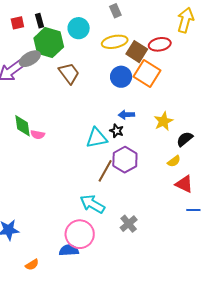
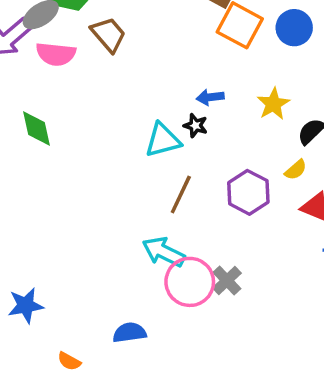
blue circle: (121, 77) -> (294, 28), moved
pink semicircle: (38, 135) -> (56, 54), moved, size x1.6
purple hexagon: (125, 160) -> (248, 192), moved
pink circle: (80, 234) -> (190, 282), moved
orange semicircle: (32, 265) -> (69, 361), turned 64

